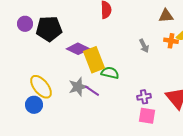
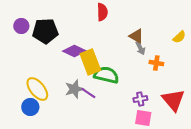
brown triangle: (166, 16) -> (136, 36), moved, turned 35
orange cross: (171, 41) -> (156, 63), moved
green semicircle: (110, 73) -> (106, 75), size x1.4

